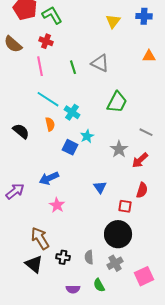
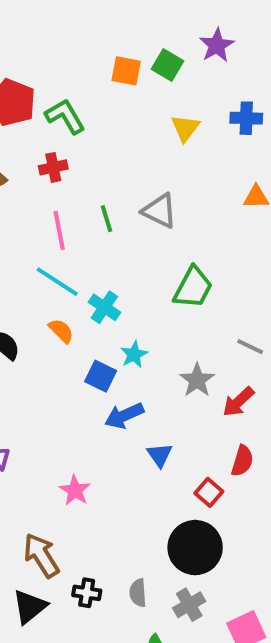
red cross: (46, 41) -> (53, 167), turned -32
pink line: (40, 66) -> (59, 230), moved
orange semicircle: (50, 124) -> (61, 331), turned -32
blue arrow: (49, 178) -> (124, 416), moved
red square: (125, 206) -> (209, 492), turned 32
black triangle: (34, 264) -> (30, 607), turned 42

